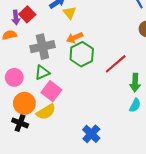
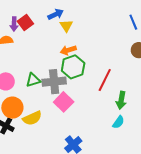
gray cross: (42, 47) -> (54, 82), moved
red line: (116, 64) -> (105, 80), turned -30
pink square: (51, 91) -> (64, 102), moved

